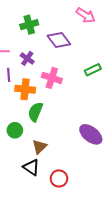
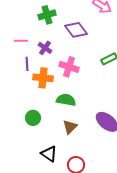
green semicircle: (35, 112) -> (66, 100), moved, turned 78
brown triangle: (39, 147) -> (70, 127), moved

